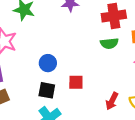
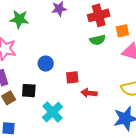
black square: (47, 90) -> (29, 91), moved
red arrow: (112, 101) -> (89, 93), moved, turned 77

